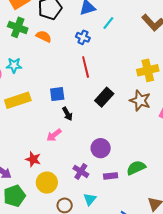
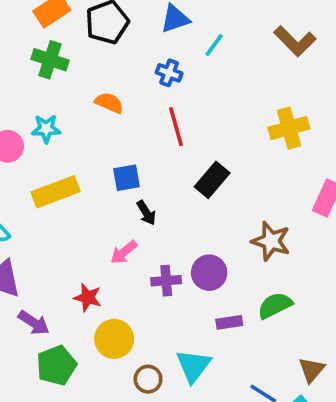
orange semicircle: (44, 36) -> (109, 103), moved
brown star: (140, 101) -> (271, 241), moved
purple cross: (81, 171) -> (166, 281), moved, turned -35
cyan triangle: (90, 199) -> (193, 366), size x1.5

